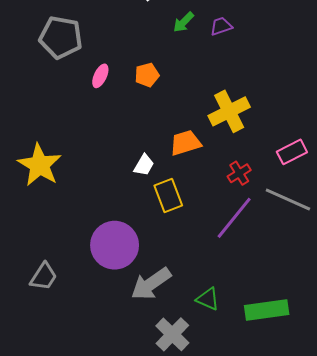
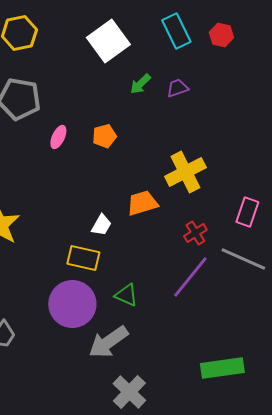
pink rectangle: (292, 152) -> (247, 212), turned -44
yellow rectangle: (168, 195) -> (83, 258), moved, turned -56
green triangle: (208, 299) -> (126, 295), moved

